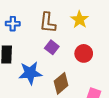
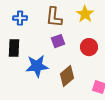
purple square: (52, 47) -> (58, 41), turned 32

